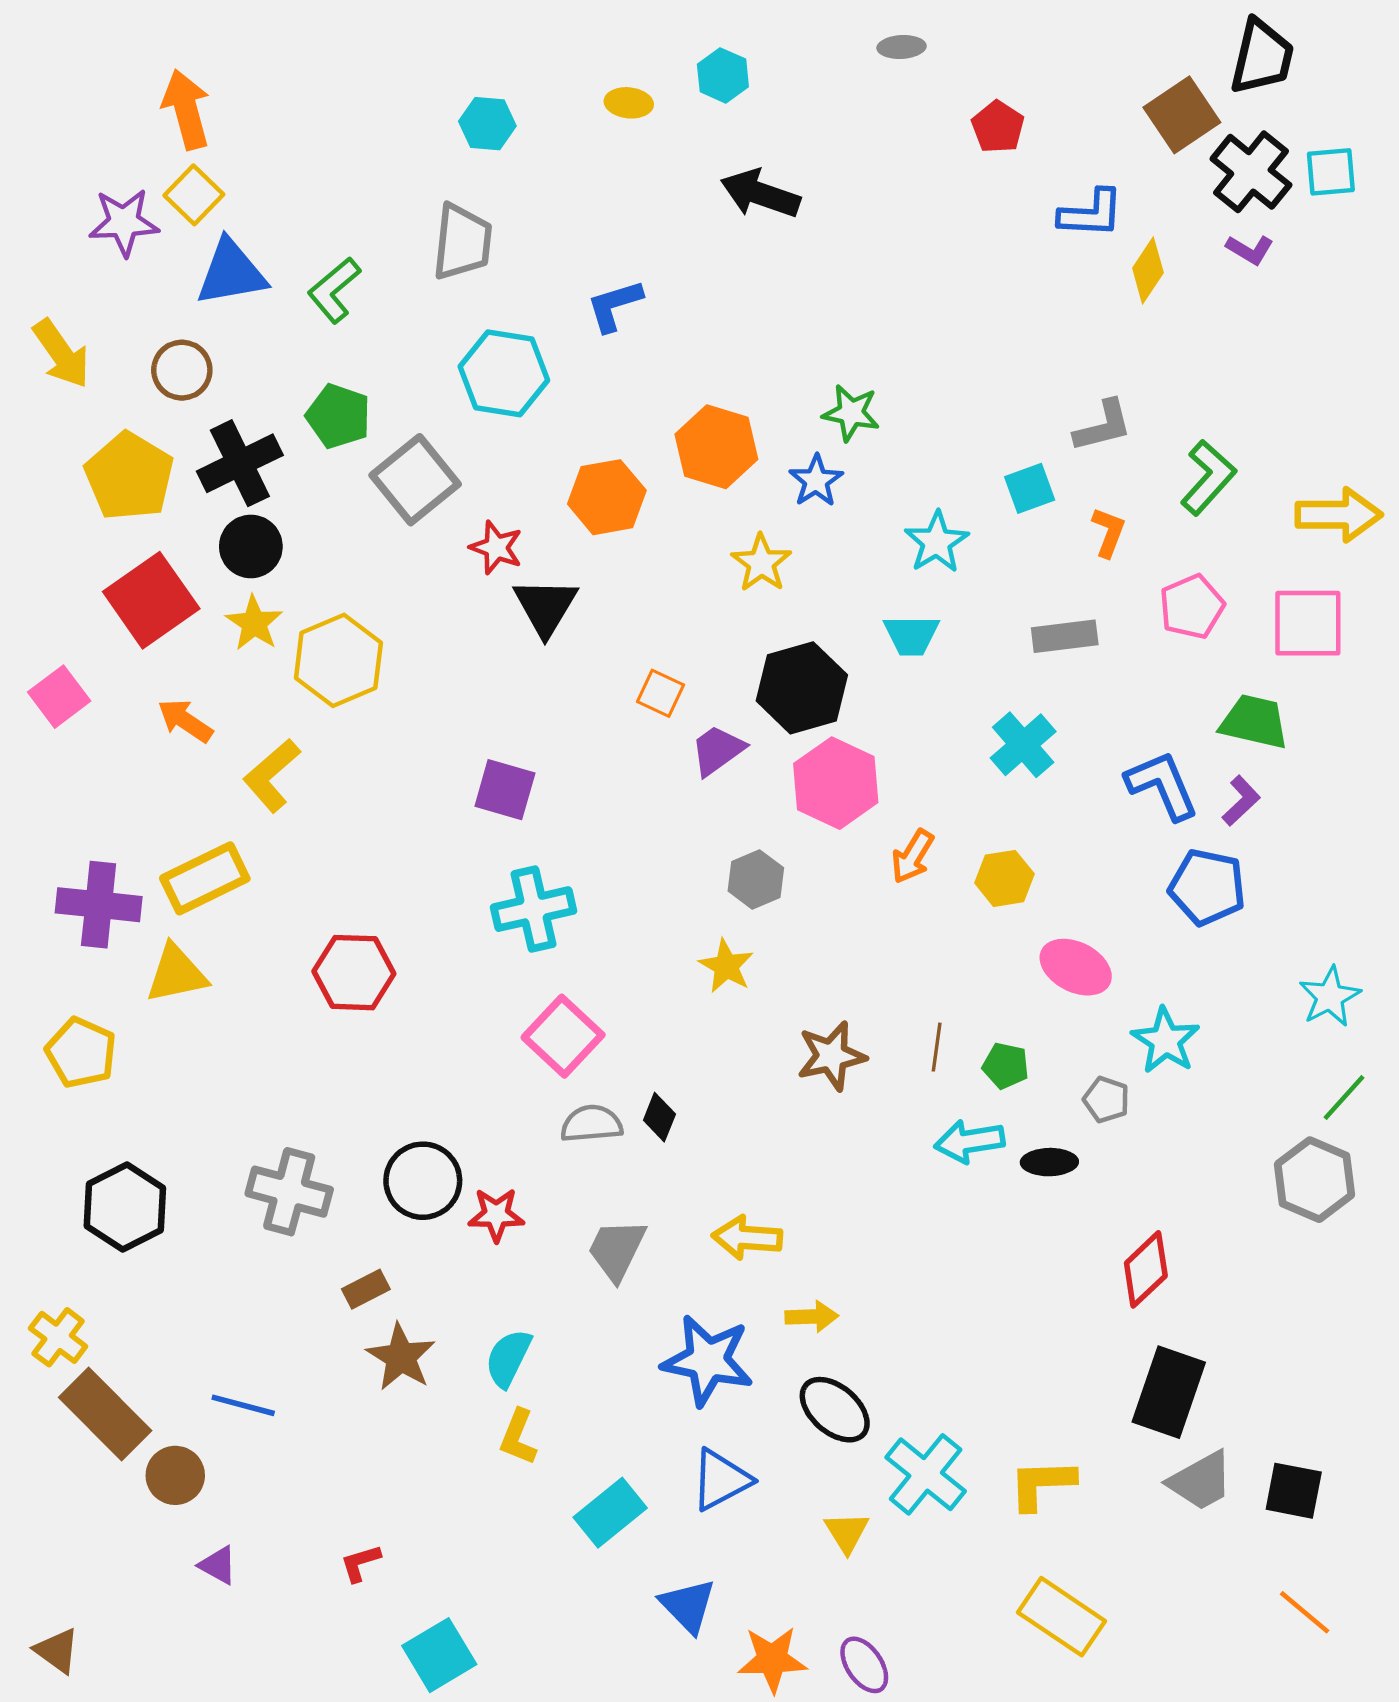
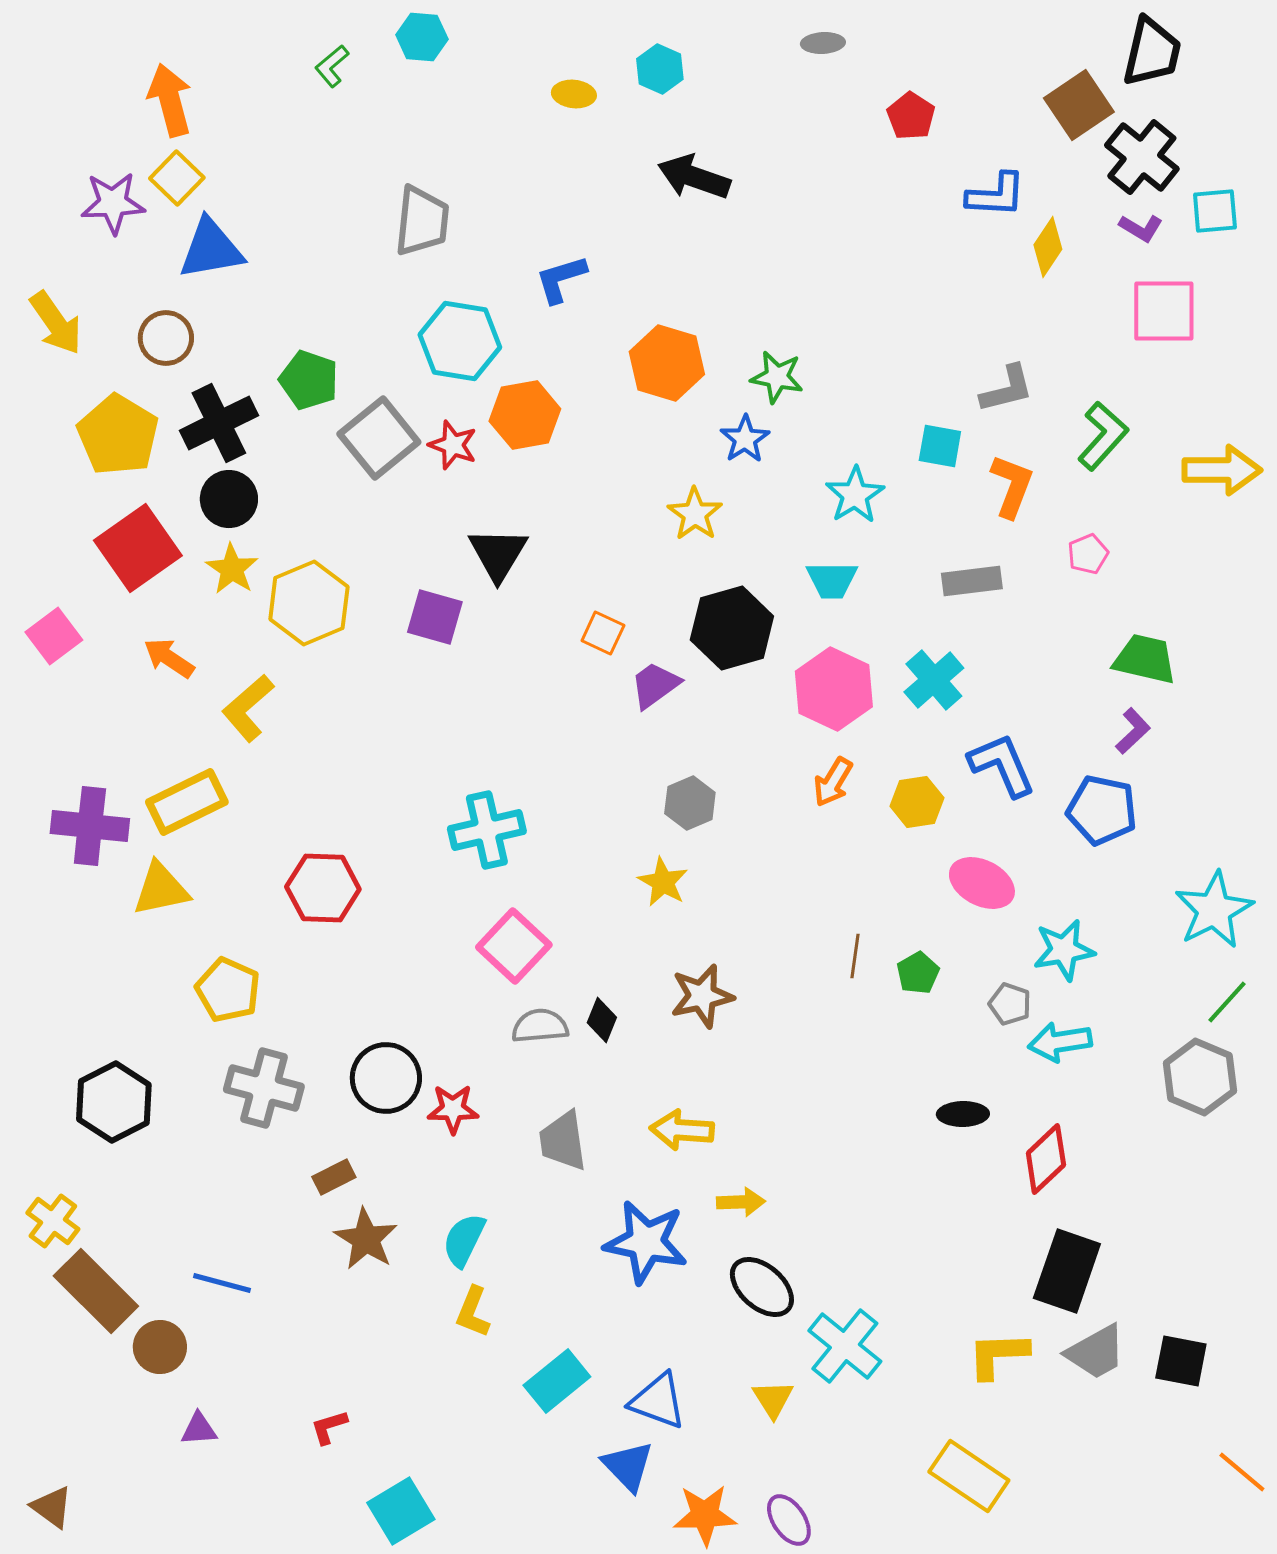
cyan hexagon: (487, 124) -> (422, 37), moved
cyan square: (1331, 172) -> (1215, 211), moved
green L-shape: (334, 290) -> (332, 66), moved, size x0.7
orange hexagon: (716, 447) -> (667, 363), moved
cyan square: (1030, 488) -> (940, 446), turned 30
orange hexagon: (607, 497) -> (525, 415), moved
orange L-shape: (1109, 532) -> (1012, 486), size x1.4
red star: (496, 548) -> (453, 445), moved
pink pentagon: (1192, 607) -> (1088, 554), size x0.7
pink square: (1308, 623) -> (1164, 311), moved
pink hexagon: (836, 783) -> (834, 689), moved
blue L-shape: (1162, 785) -> (1002, 765), moved
purple square: (505, 790) -> (435, 617), moved
cyan star: (1330, 997) -> (1214, 910), size x1.4
cyan star: (1166, 1041) -> (1064, 950), turned 30
yellow pentagon: (81, 1053) -> (228, 990), moved
brown star: (831, 1056) -> (702, 996), moved
green pentagon: (1006, 1066) -> (918, 973), turned 30
cyan arrow: (969, 1141) -> (1060, 1042), moved
black ellipse: (1049, 1162) -> (963, 1114), moved
gray trapezoid: (617, 1250) -> (563, 1141), turned -34
blue triangle: (721, 1480) -> (658, 1401), moved, turned 48
yellow L-shape: (1042, 1484) -> (998, 1355), moved
purple triangle: (218, 1565) -> (199, 1429), turned -33
orange line: (1305, 1612) -> (1242, 1472), moved

